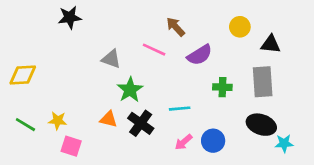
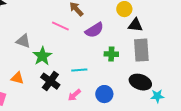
black triangle: (271, 44) -> (135, 25), moved
gray triangle: (111, 59) -> (23, 41), moved
orange triangle: (109, 119) -> (17, 78), moved
pink arrow: (184, 142) -> (74, 95), moved

